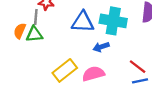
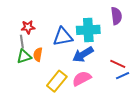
orange semicircle: (20, 31) -> (38, 54), moved
blue arrow: (101, 47) -> (83, 54), size x1.5

